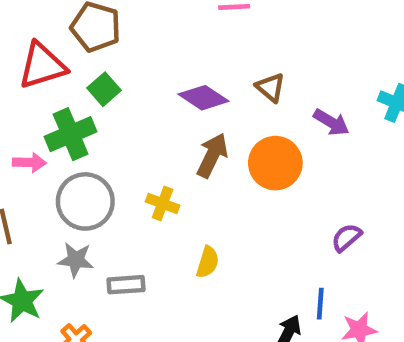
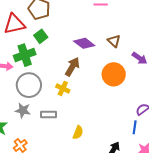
brown arrow: (212, 155) -> (72, 67), moved
yellow semicircle: (208, 262) -> (78, 132), moved
gray rectangle: (126, 285) -> (48, 115), moved
blue line: (320, 304) -> (135, 127), moved

